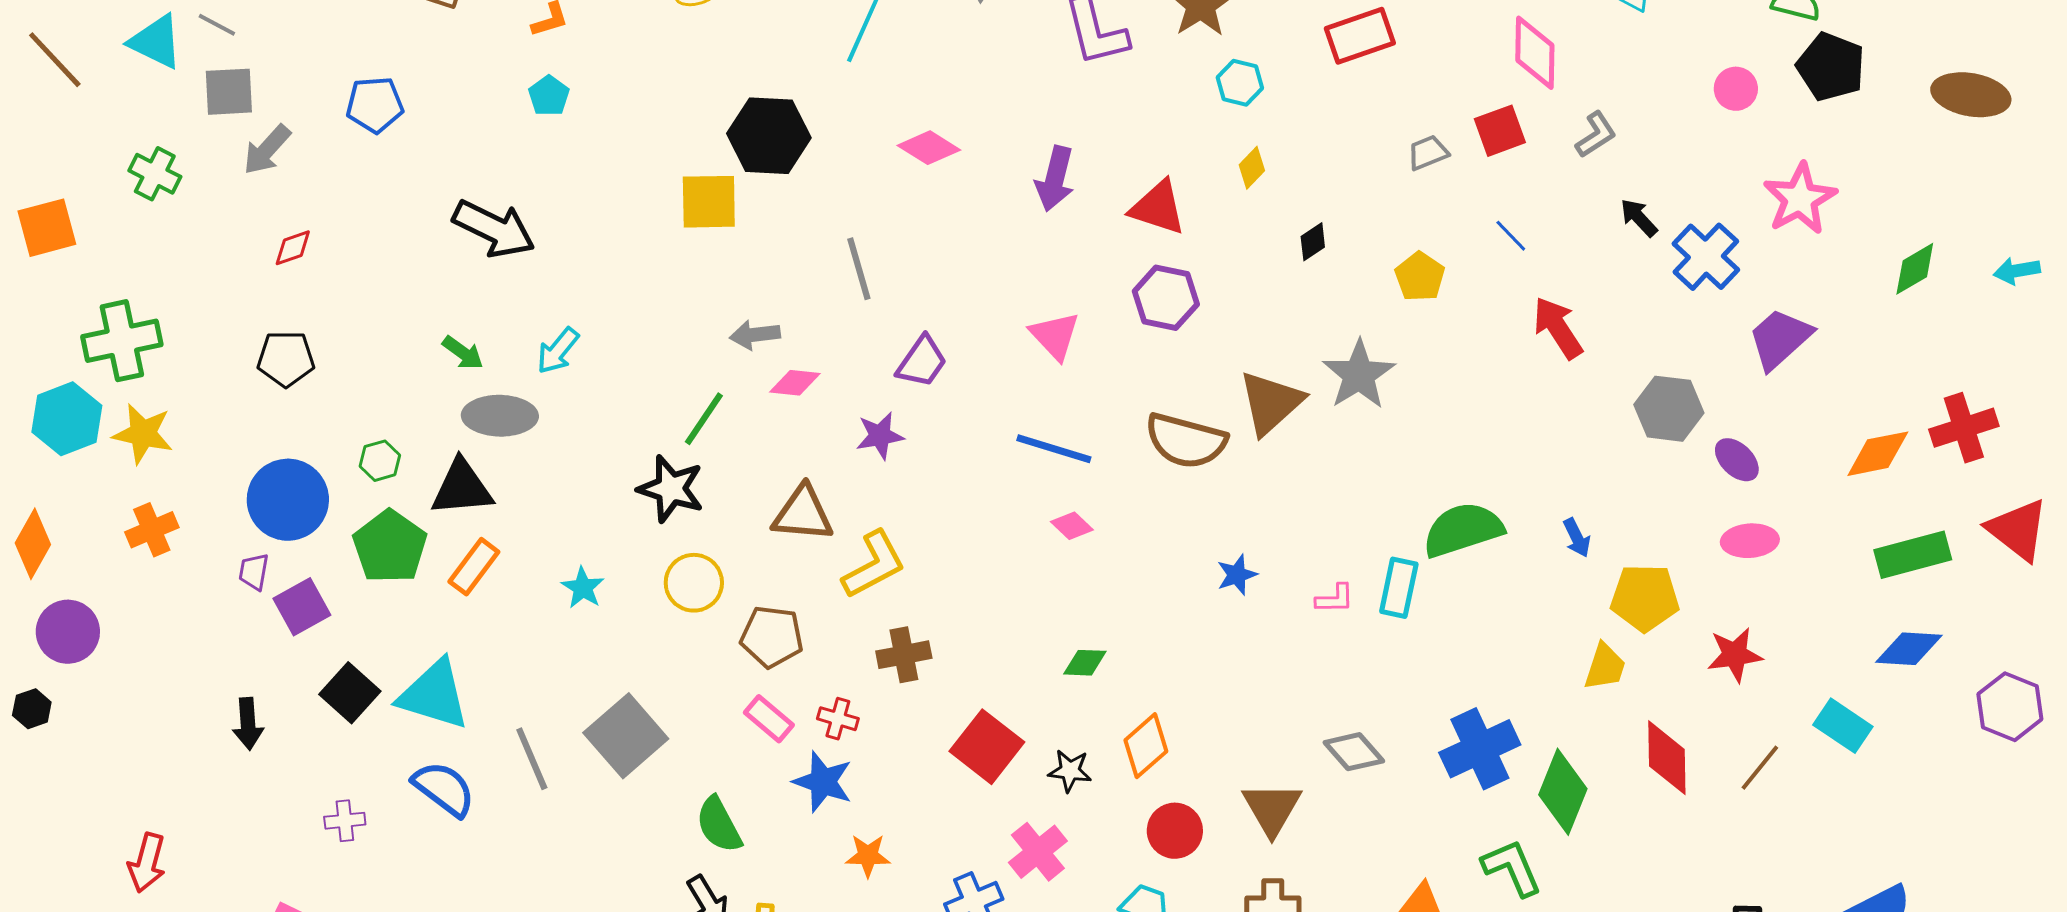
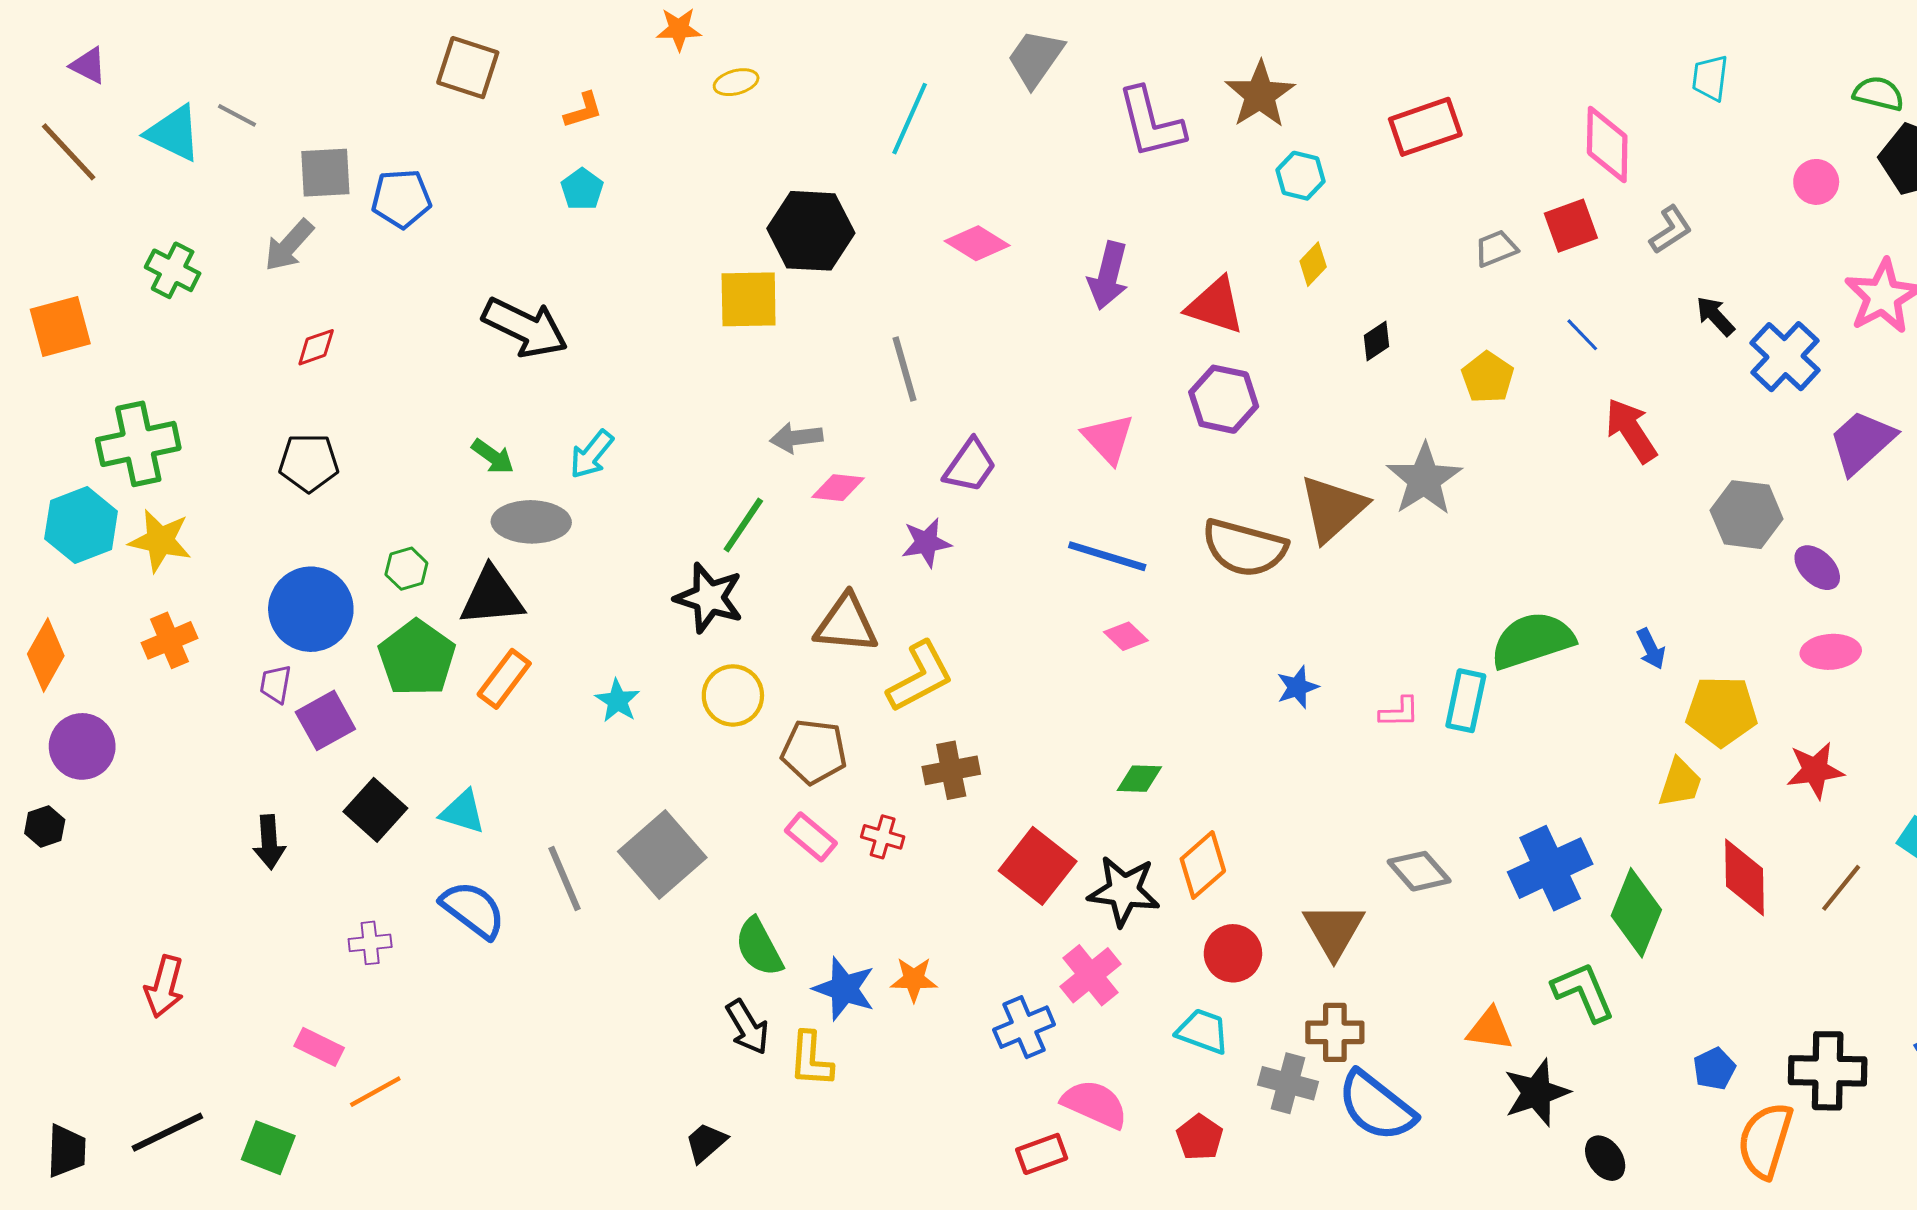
gray square: (229, 92) -> (325, 173), moved
cyan triangle: (434, 695) -> (463, 812), size x0.6
black star: (1070, 771) -> (1124, 891), size x1.6
blue star: (823, 782) -> (844, 989), moved

